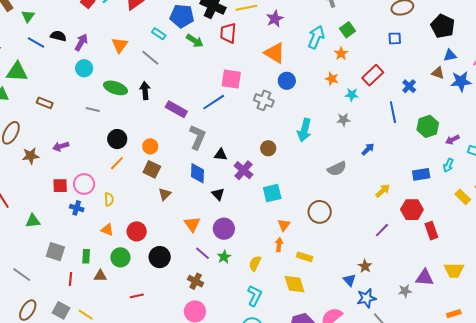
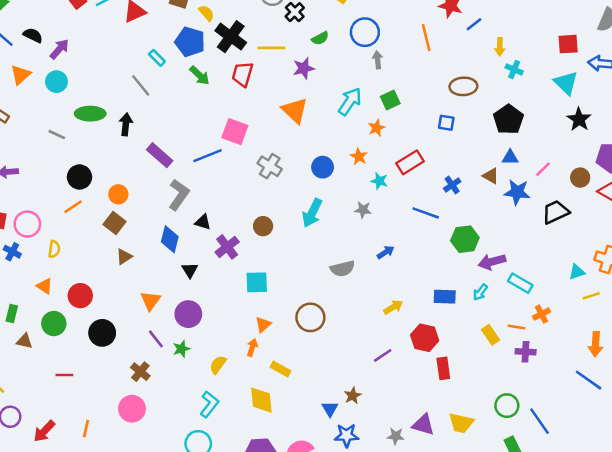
orange triangle: (120, 45) -> (21, 75), moved
blue circle: (287, 81) -> (323, 167), moved
green ellipse: (116, 88) -> (90, 114), turned -30
blue line: (393, 112) -> (426, 213), turned -70
purple arrow: (452, 140) -> (492, 262), size x1.5

